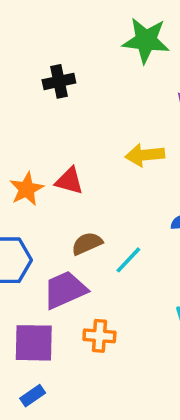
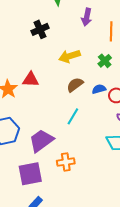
black cross: (59, 81) -> (40, 29), moved
brown semicircle: (87, 243) -> (75, 85), moved

